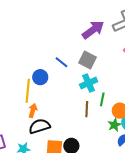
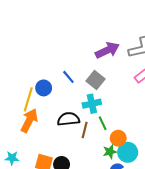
green line: (102, 99) -> (103, 123), turned -48
orange arrow: (33, 111) -> (29, 121), size x1.6
black semicircle: (39, 126) -> (68, 119), moved

